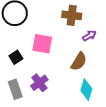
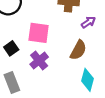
purple cross: (39, 83) -> (39, 61), moved

